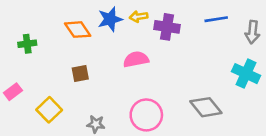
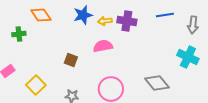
yellow arrow: (139, 17) -> (105, 21), moved
orange diamond: (78, 30) -> (41, 15), moved
brown square: (80, 74) -> (71, 60), moved, turned 32

